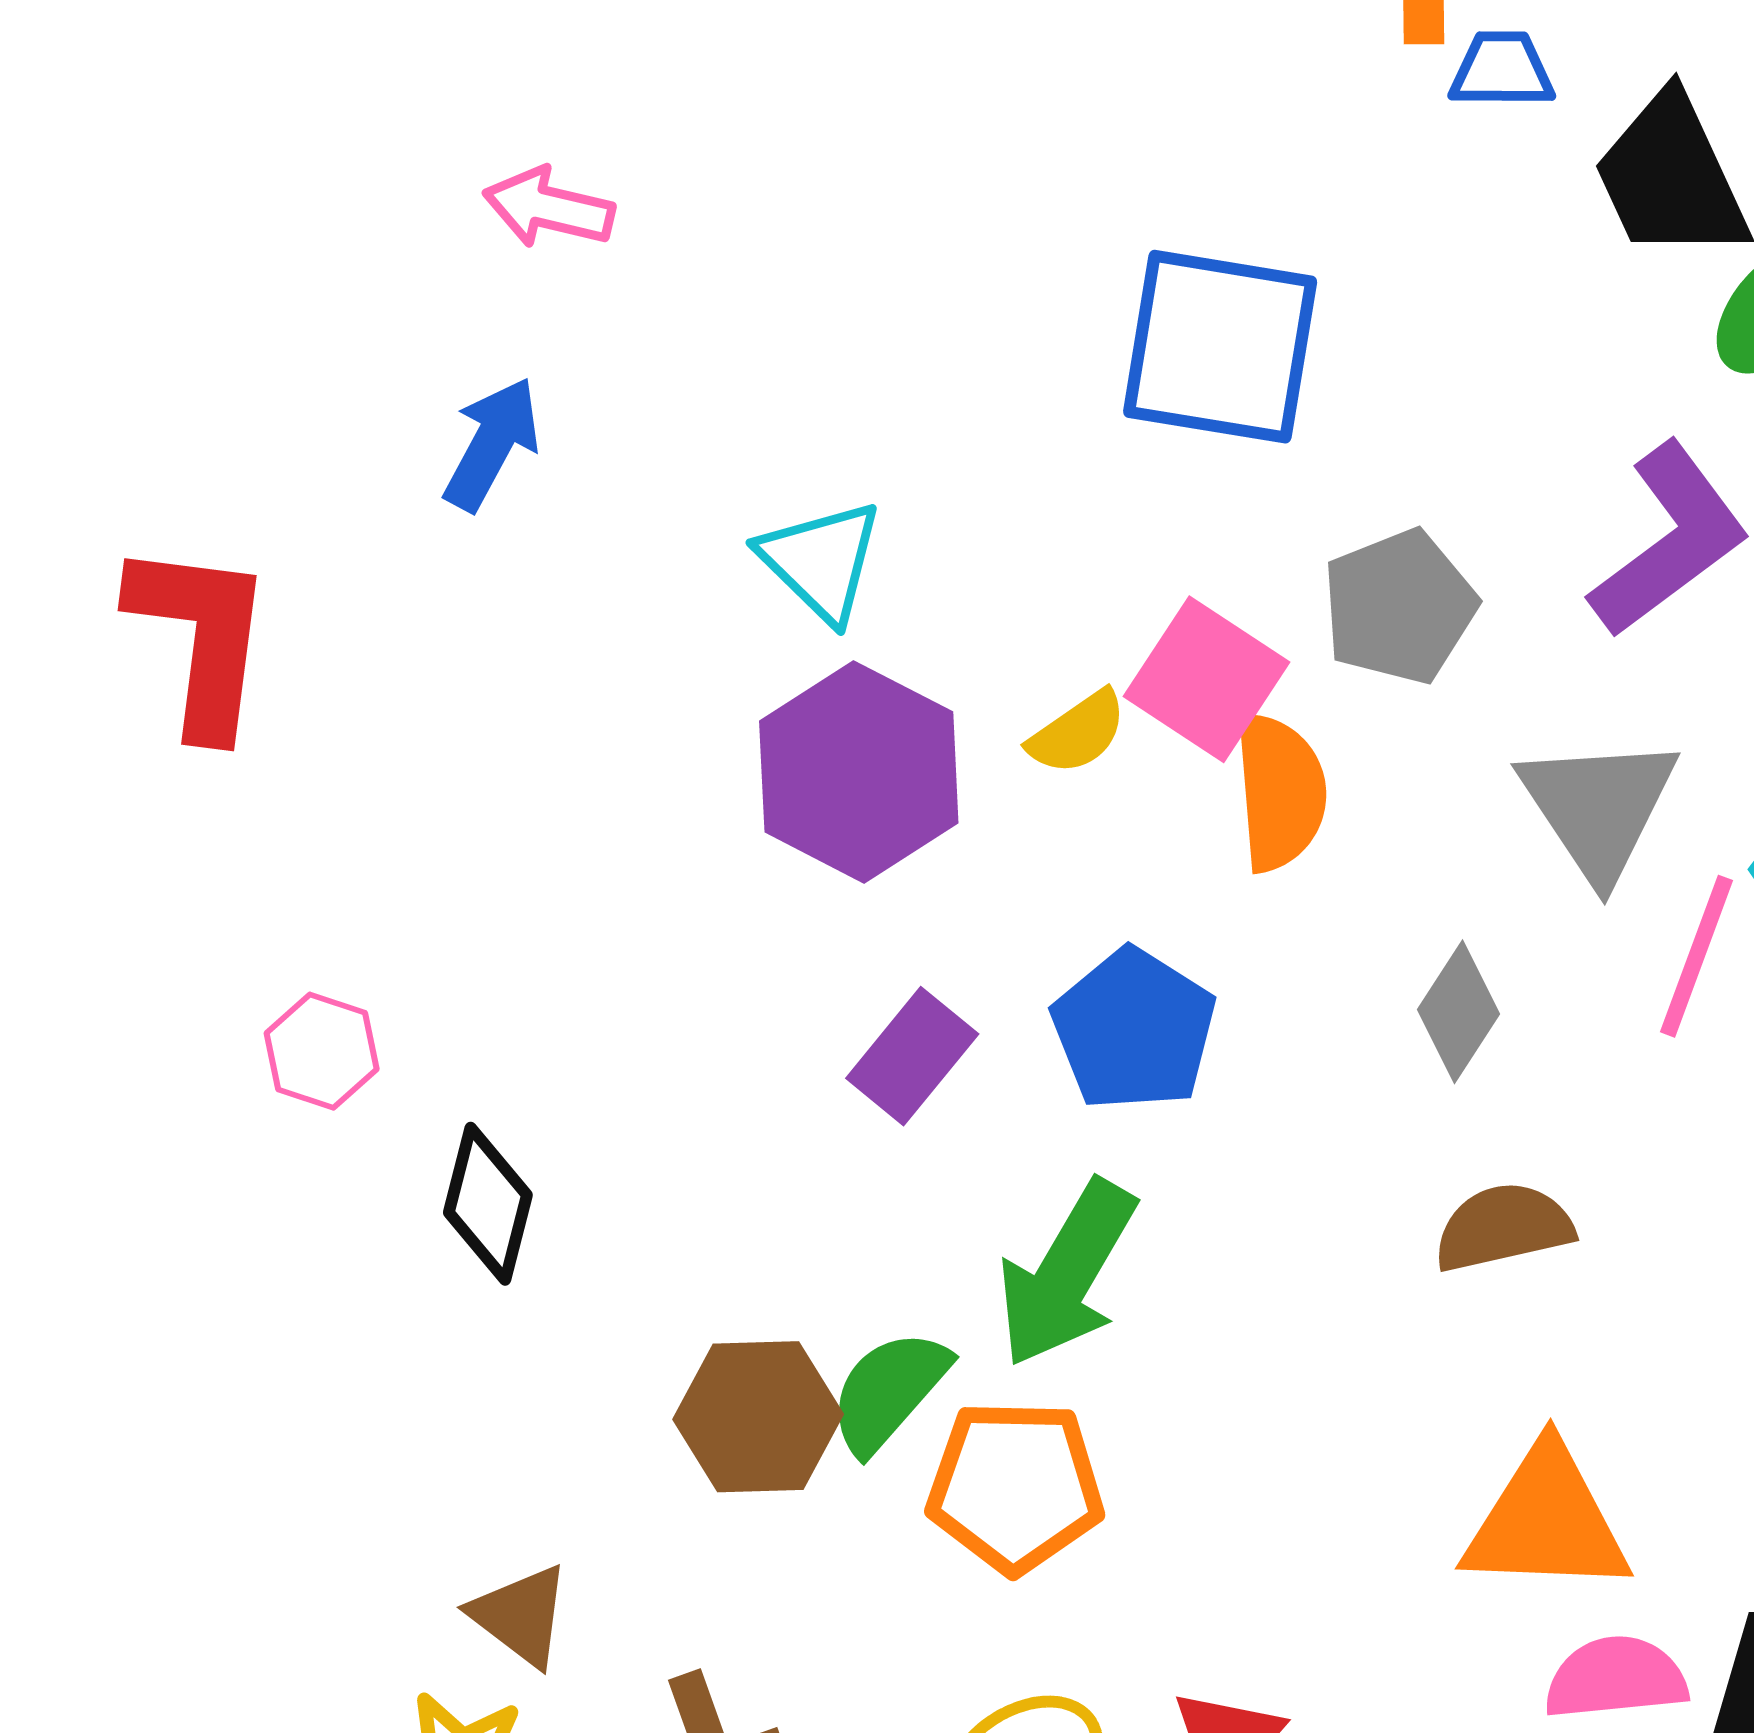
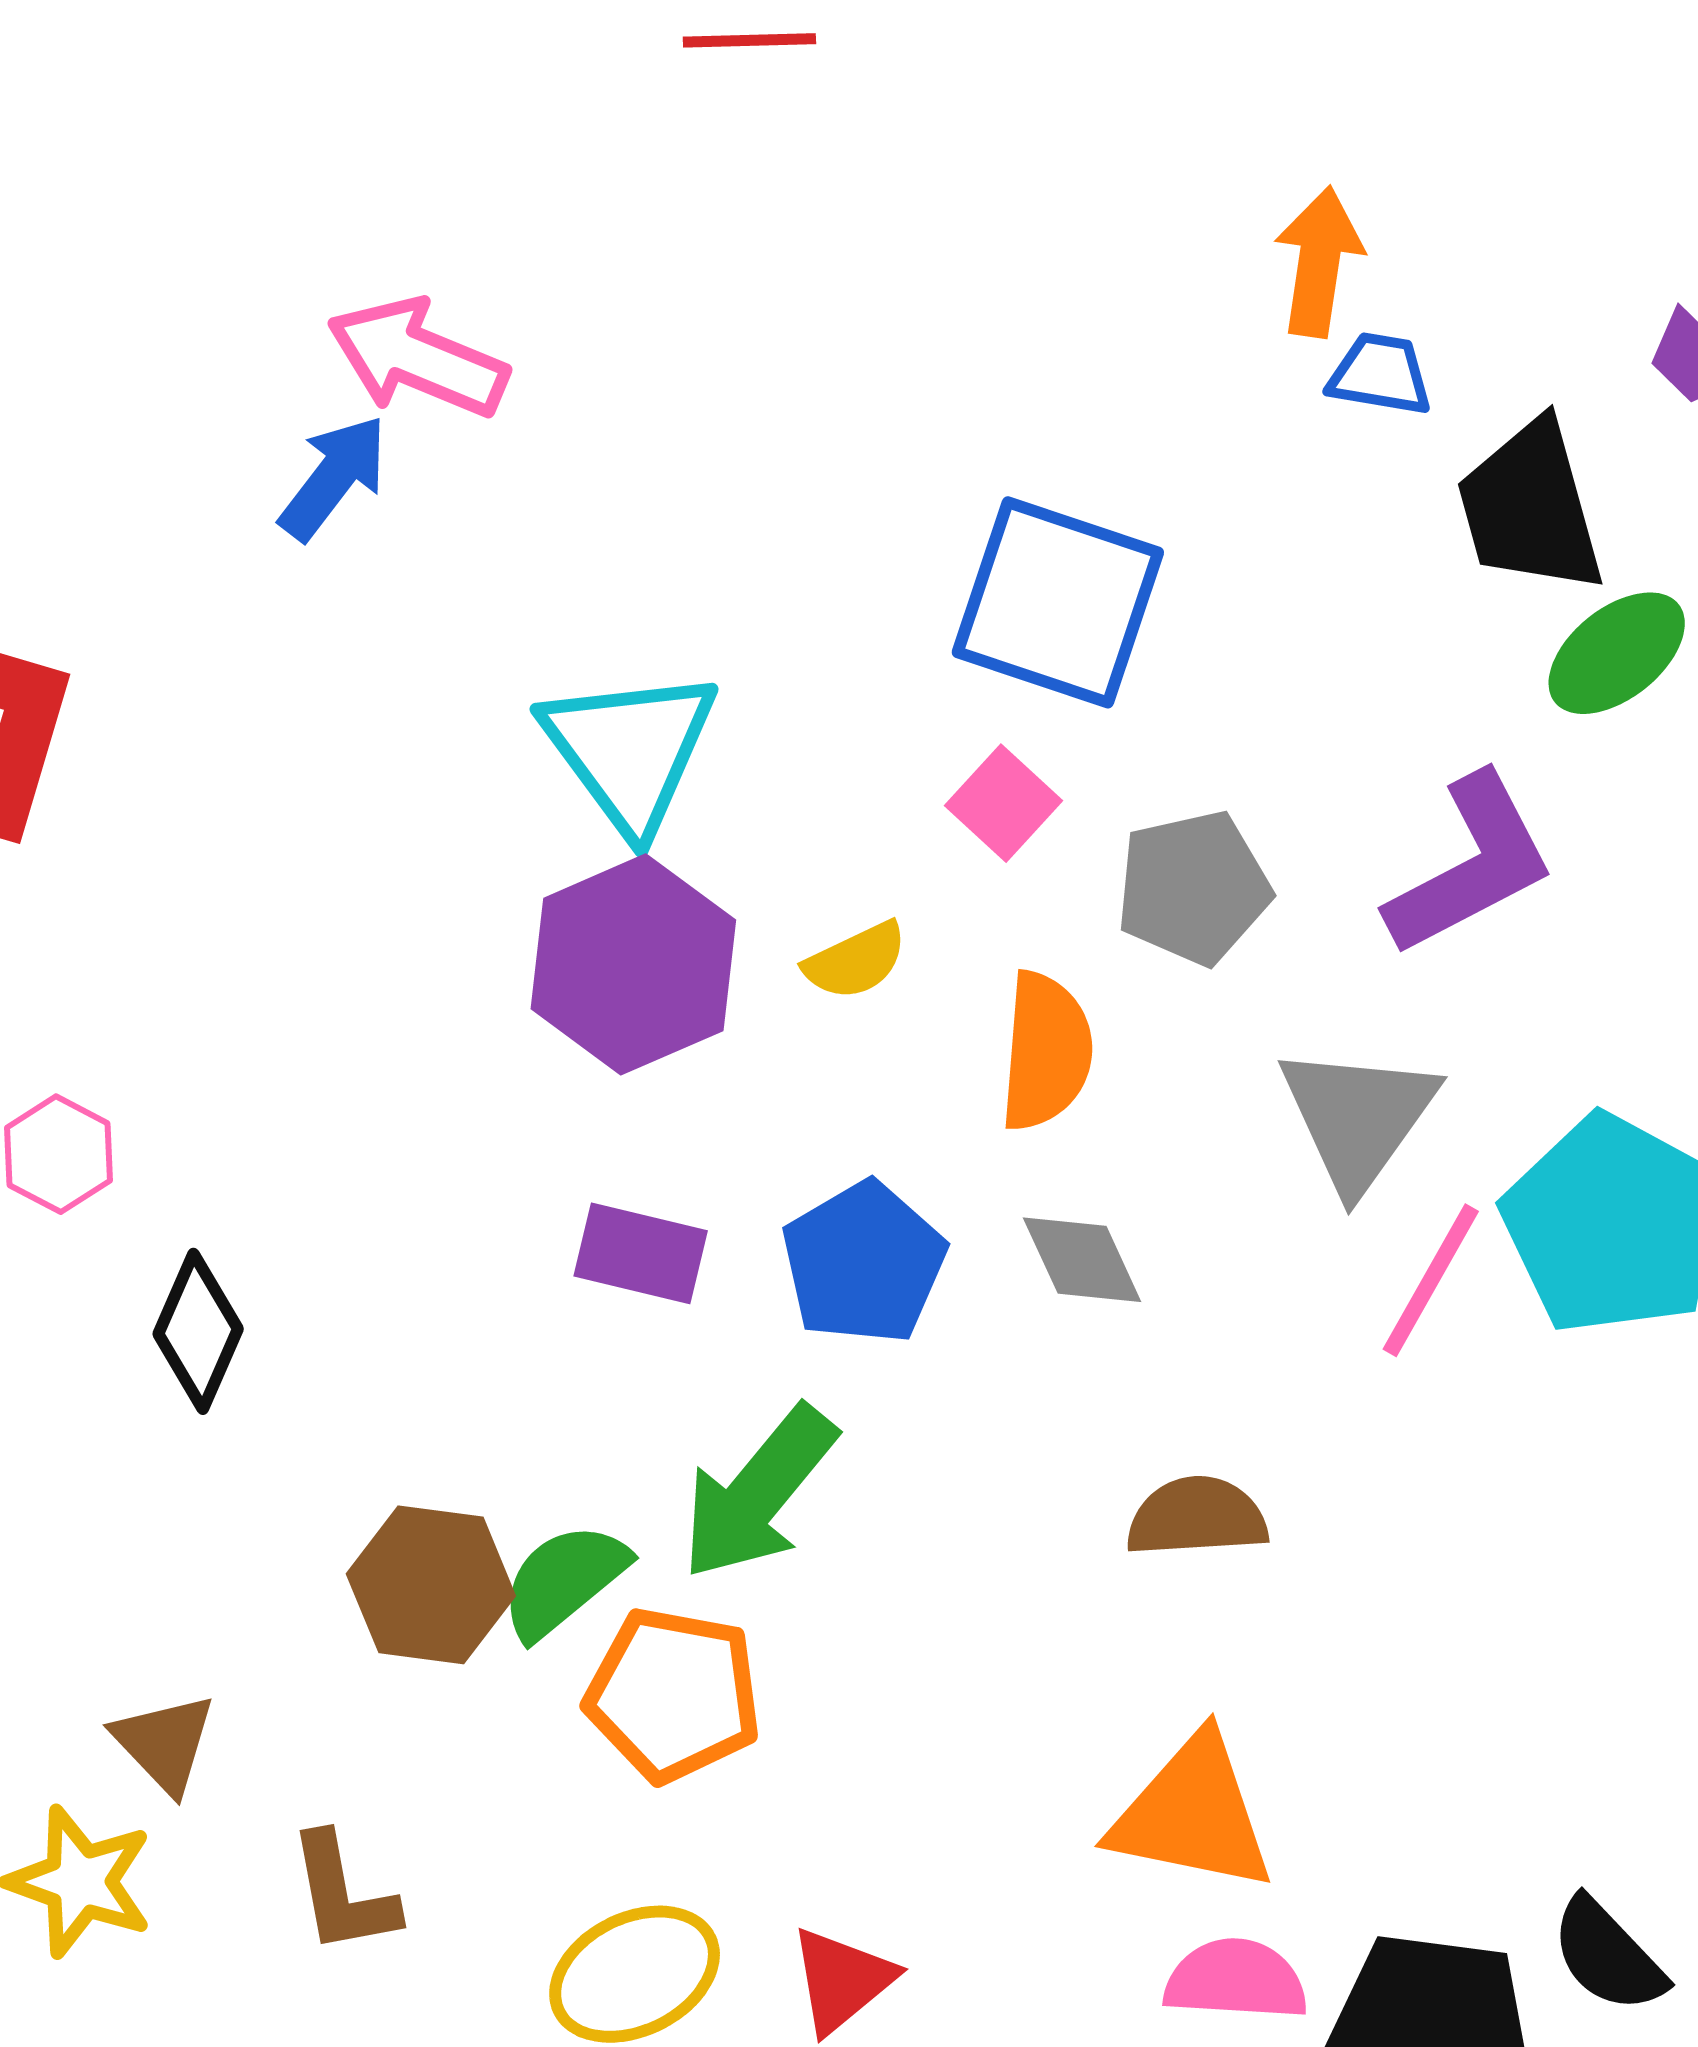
pink arrow: (549, 208) -> (417, 358), size x1.4
blue arrow: (492, 444) -> (334, 477), moved
cyan triangle: (821, 561) -> (630, 750), size x1.4
pink square: (1207, 679) -> (1003, 803), moved, size x0.7
gray diamond: (1458, 1012) -> (1082, 1260), moved, turned -67
purple rectangle: (912, 1056) -> (641, 1253), turned 55

